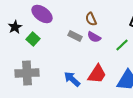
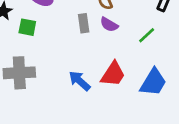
gray rectangle: (75, 36) -> (84, 23), turned 56
green square: (33, 39) -> (27, 27), turned -32

